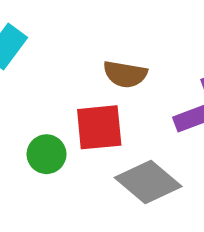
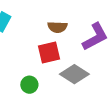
green circle: (47, 154) -> (29, 85), moved

